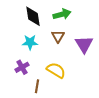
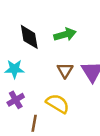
brown triangle: (58, 36) -> (65, 70), moved
cyan star: (30, 42) -> (14, 69), moved

